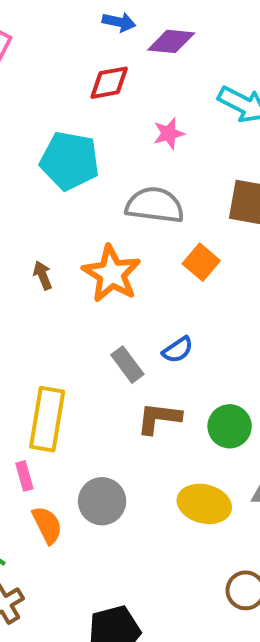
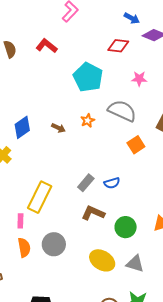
orange star: (112, 274) -> (88, 121), moved, size x0.5
brown arrow: (43, 275) -> (58, 128), turned 120
gray rectangle: (127, 365) -> (86, 183), turned 60

